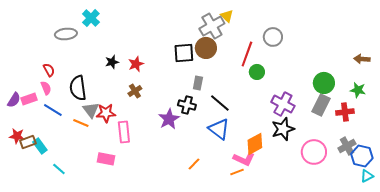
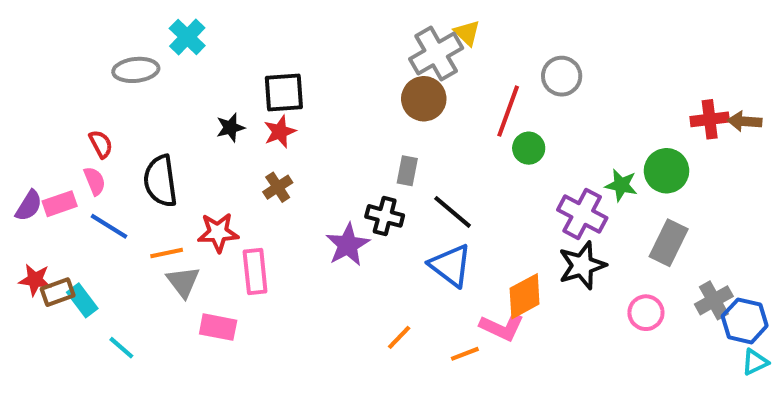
black square: (184, 53) -> (284, 93), moved
green star: (358, 90) -> (621, 185), moved
gray rectangle: (321, 105) -> (669, 243), moved
gray triangle: (91, 110) -> (183, 282), moved
red cross: (345, 112) -> (710, 119), moved
orange line: (81, 123) -> (167, 253), turned -35
pink circle: (314, 152) -> (646, 313), size x0.7
orange line: (237, 172) -> (465, 354), moved

